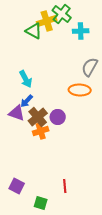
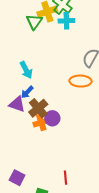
green triangle: (34, 31) -> (34, 22), turned 36
cyan cross: (81, 31) -> (66, 21), moved
purple circle: (58, 117) -> (52, 118), moved

